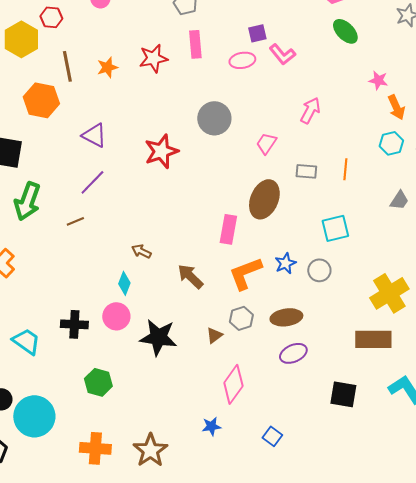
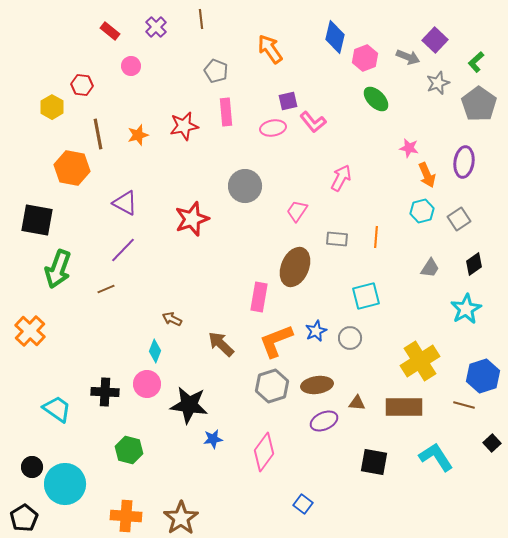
yellow hexagon: (21, 39) -> (52, 107), size x0.7
gray hexagon: (241, 318) -> (272, 386), size x1.4
brown triangle: (214, 335) -> (357, 403), moved, turned 42
blue star: (211, 426) -> (213, 439), moved

